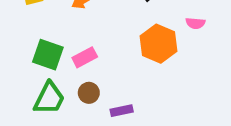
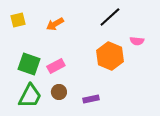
purple rectangle: (122, 111) -> (91, 99), moved

